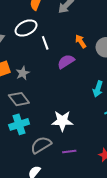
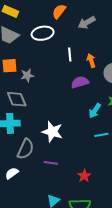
white line: (45, 43) -> (70, 54), moved
purple semicircle: (66, 62) -> (80, 82), moved
gray semicircle: (41, 145) -> (26, 149), turned 130

